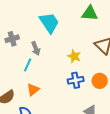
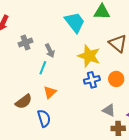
cyan trapezoid: (49, 23) -> (75, 22), moved
yellow star: (74, 56) -> (89, 56), size x1.6

